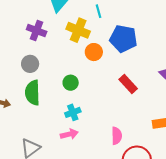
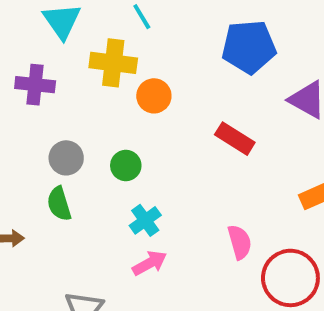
blue pentagon: (123, 39) -> (249, 47), moved
gray circle: (30, 64) -> (66, 158), moved
green semicircle: (32, 93) -> (59, 204), size x0.7

